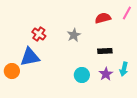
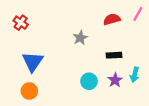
red cross: (39, 34) -> (21, 23), moved
blue triangle: (30, 57) -> (33, 62), turned -45
orange circle: (12, 71) -> (29, 91), moved

